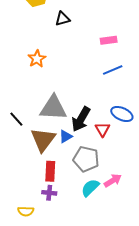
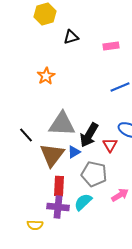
pink rectangle: (109, 40) -> (111, 46), moved
cyan semicircle: (90, 188) -> (83, 202), moved
purple cross: (49, 193) -> (58, 207), size x1.5

